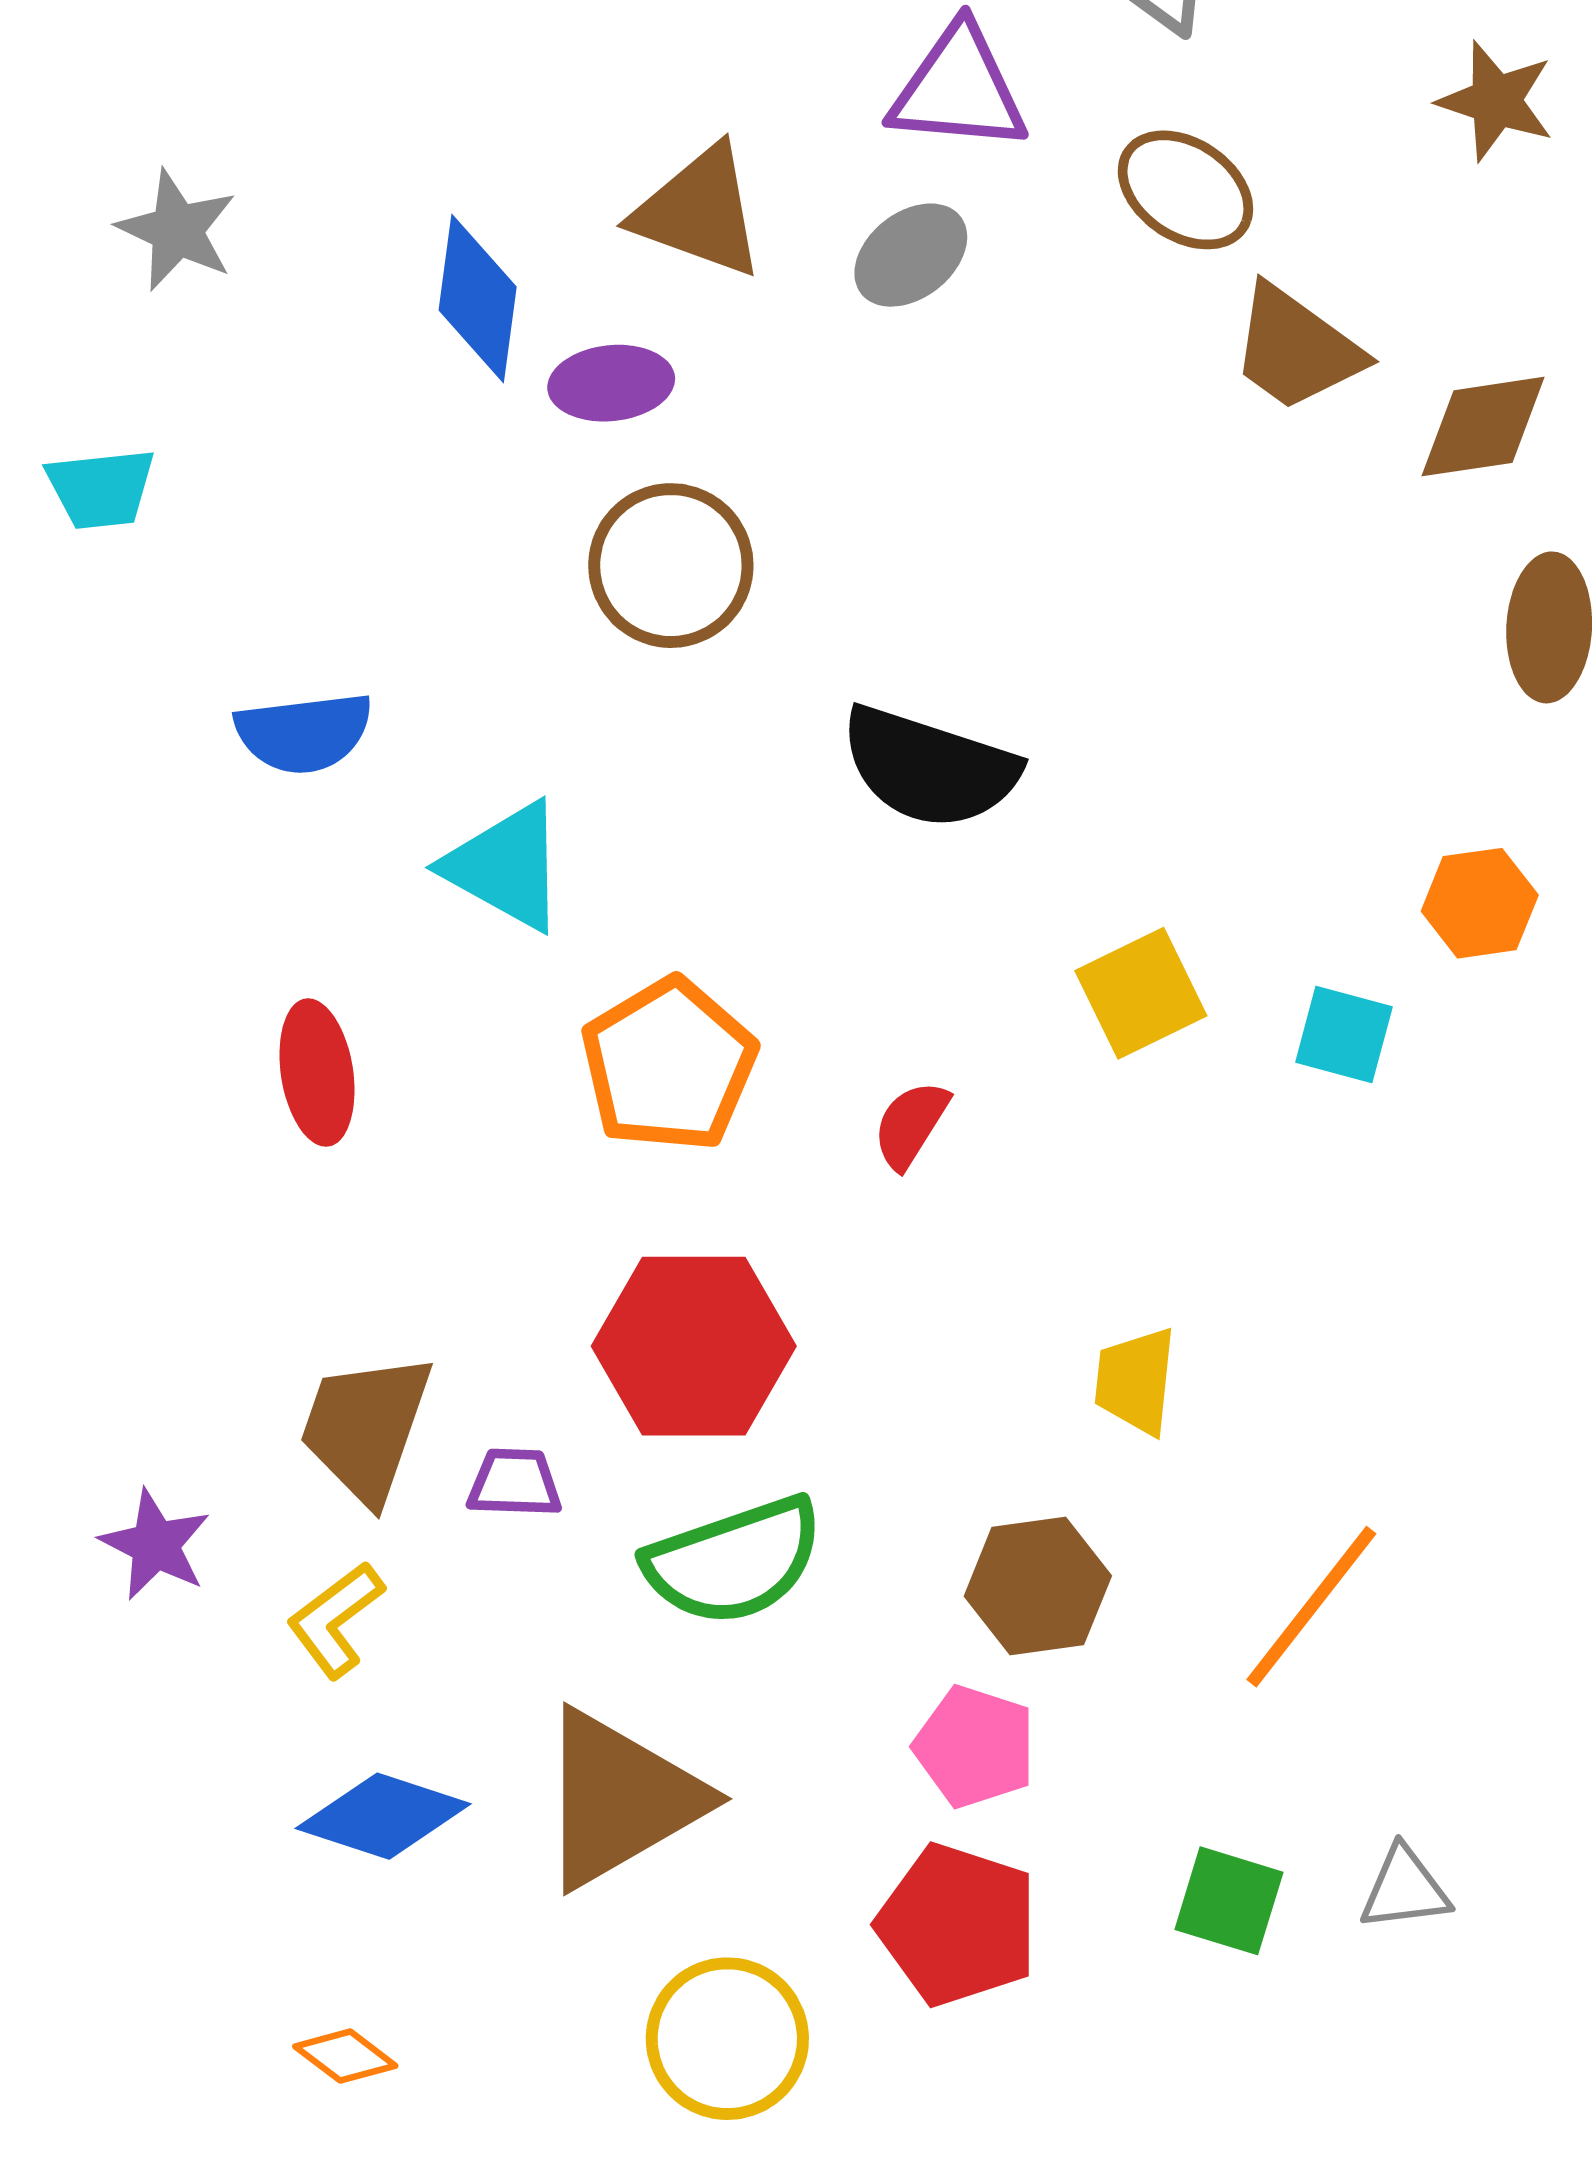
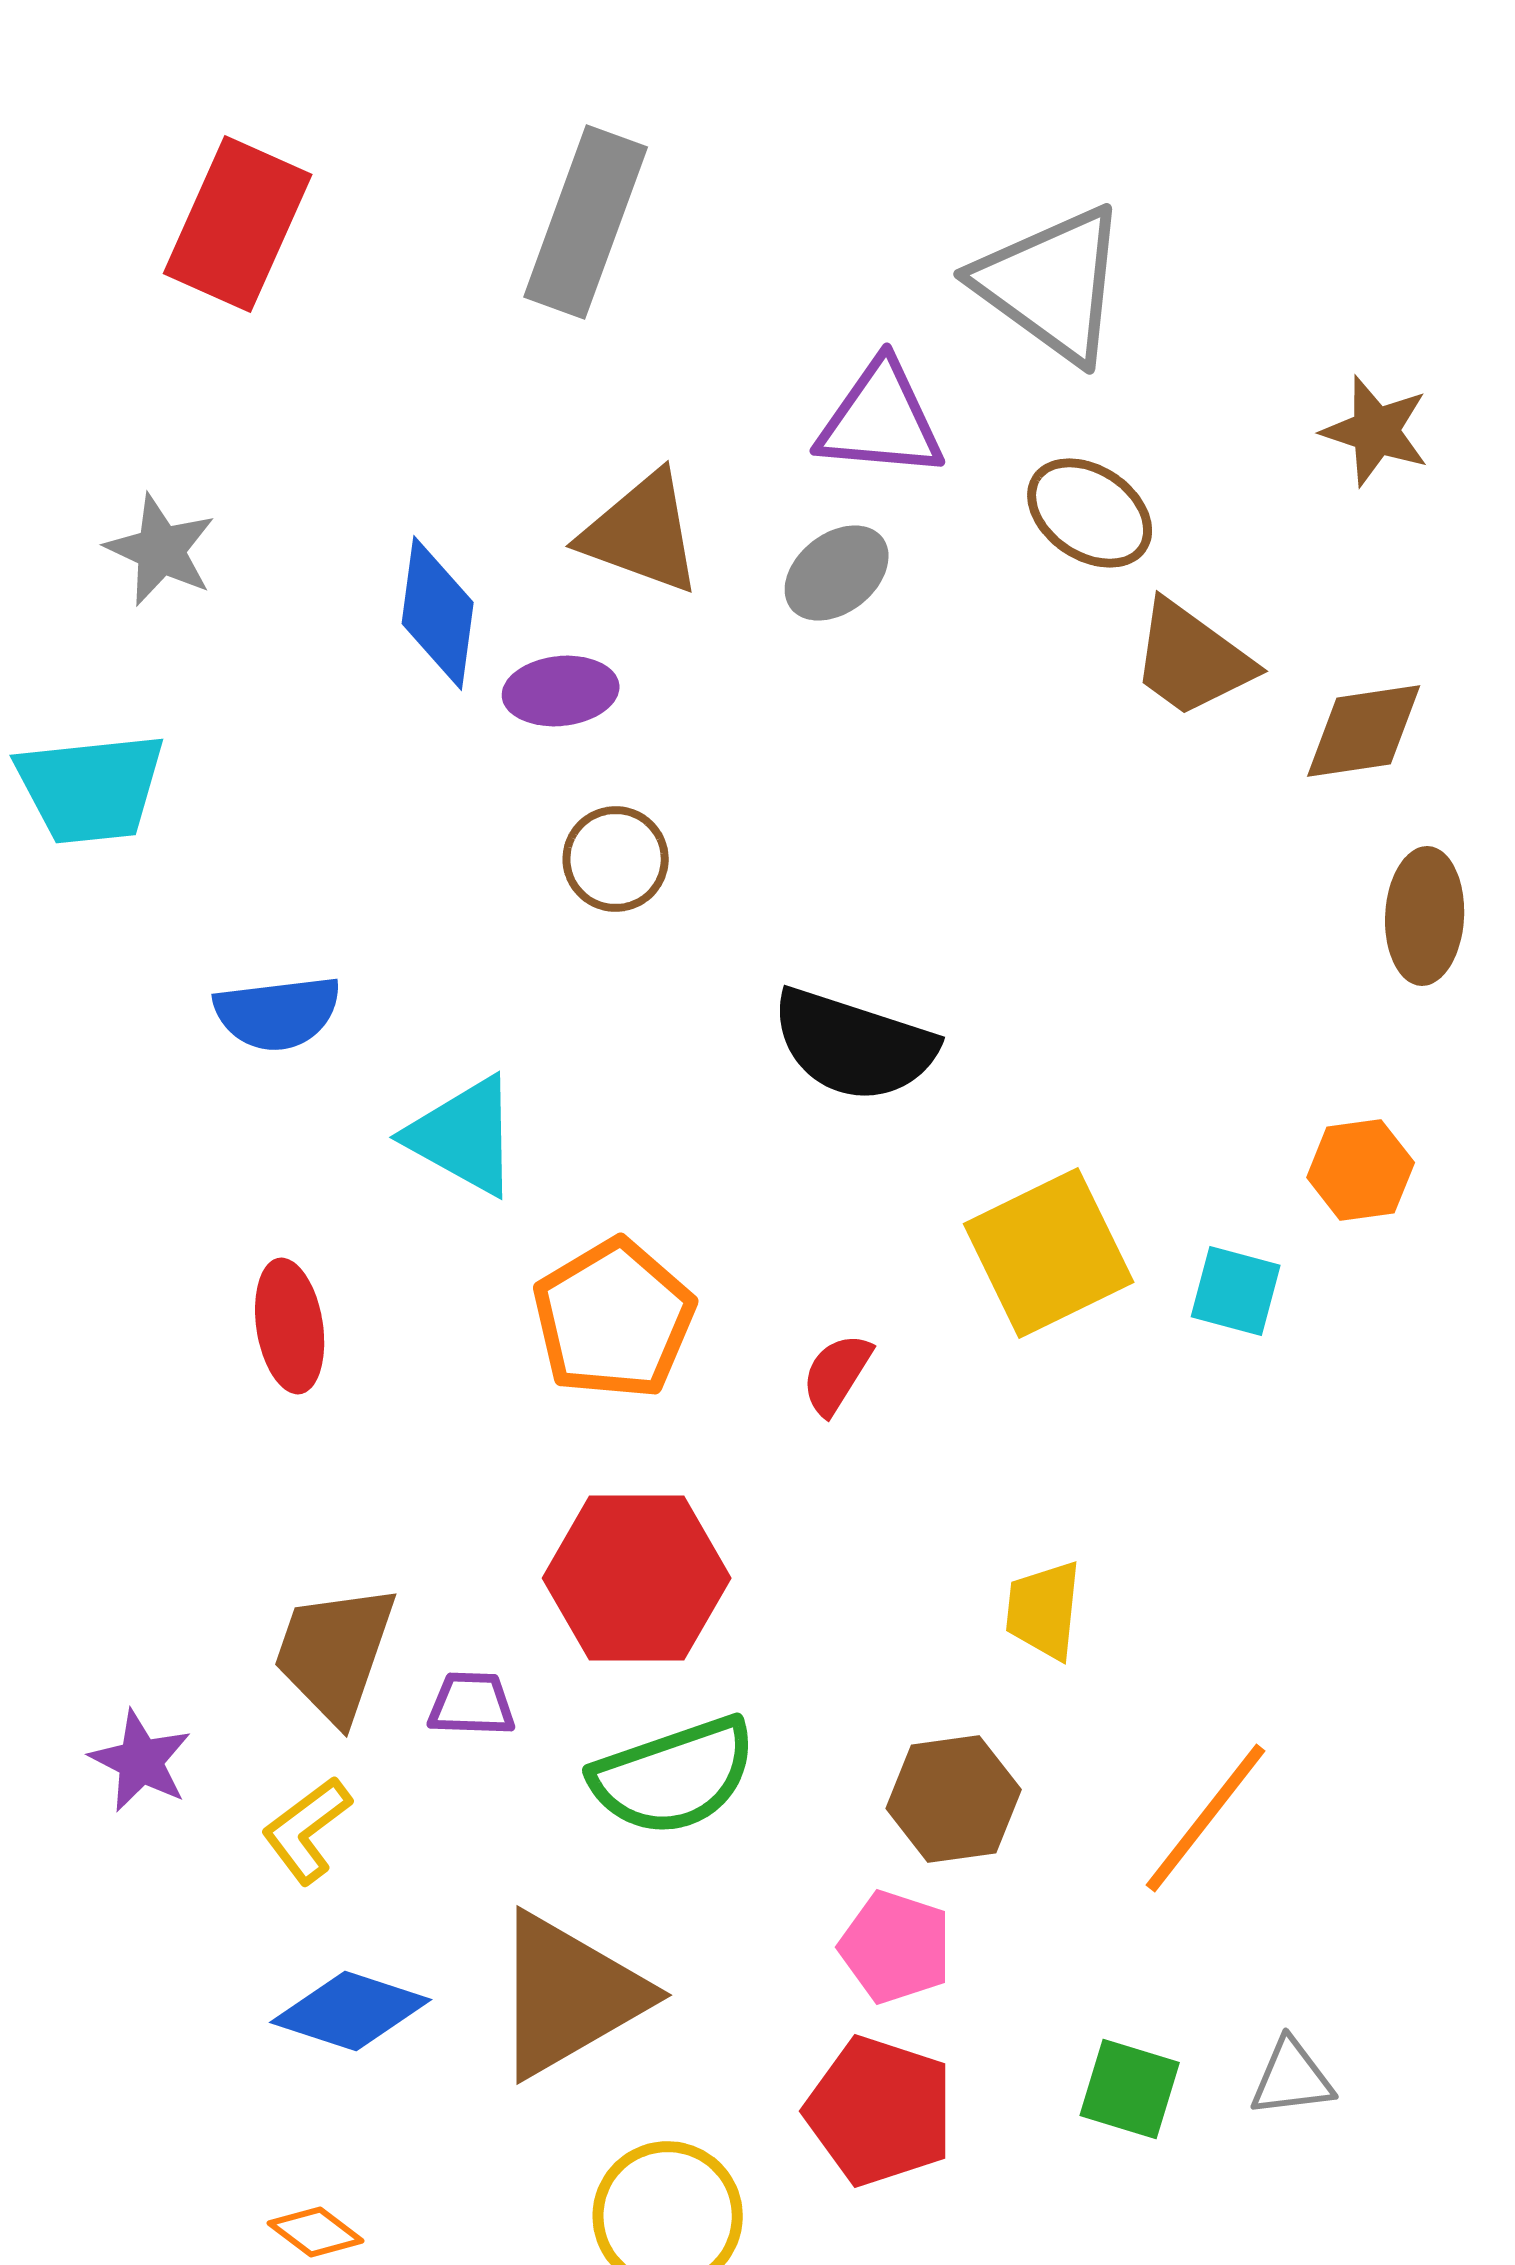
cyan trapezoid: (101, 488) -> (91, 788), size x1.5
brown circle: (671, 566) -> (616, 859), size x0.7
yellow square: (1141, 993) -> (1049, 1253), size x1.4

